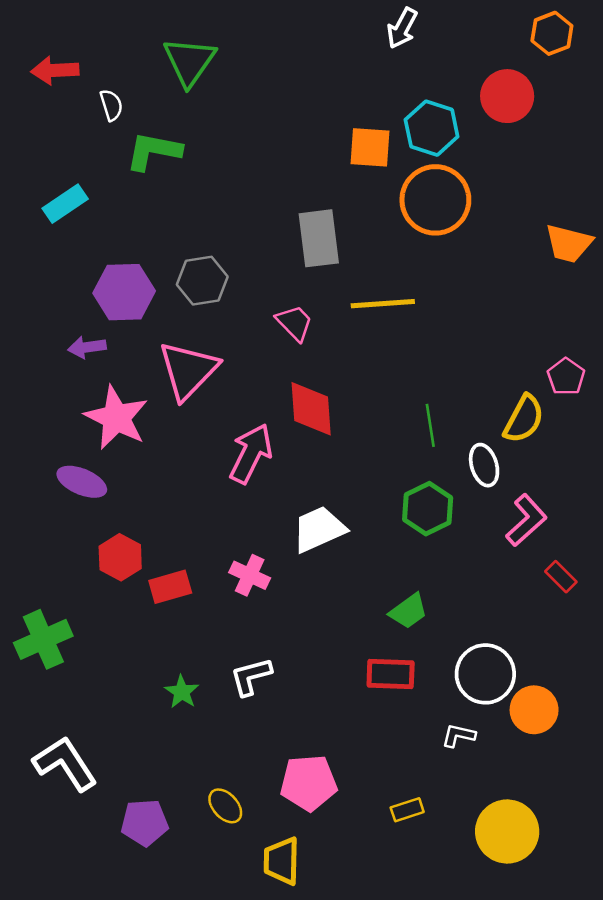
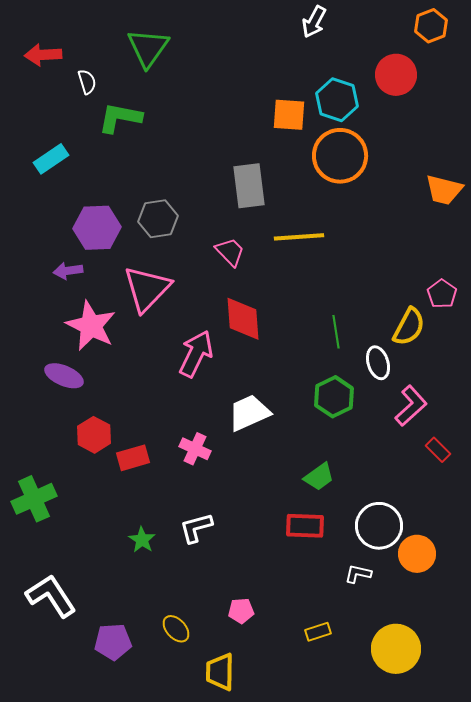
pink pentagon: (309, 783) -> (241, 611), size x0.6

